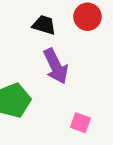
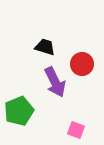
red circle: (88, 17) -> (82, 64), moved

